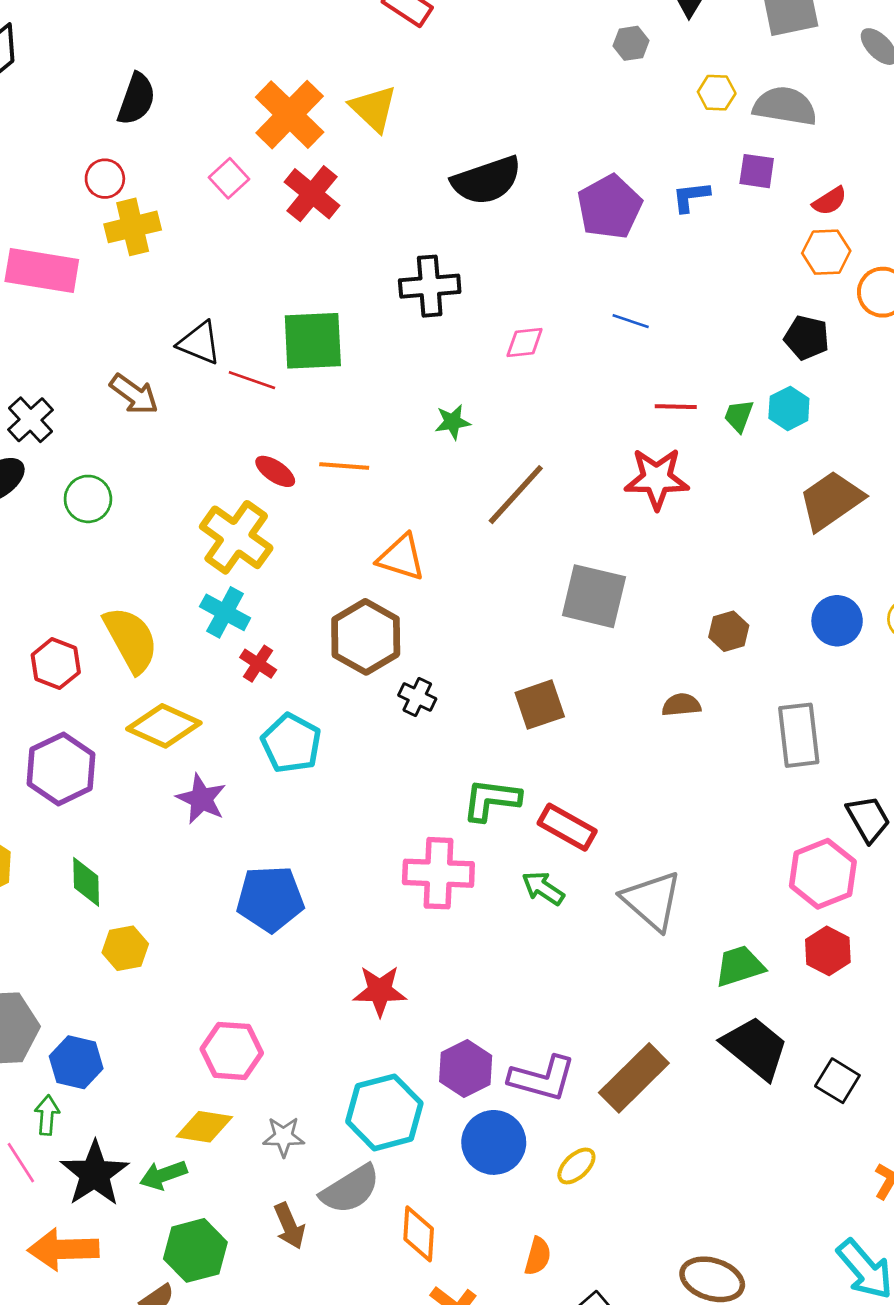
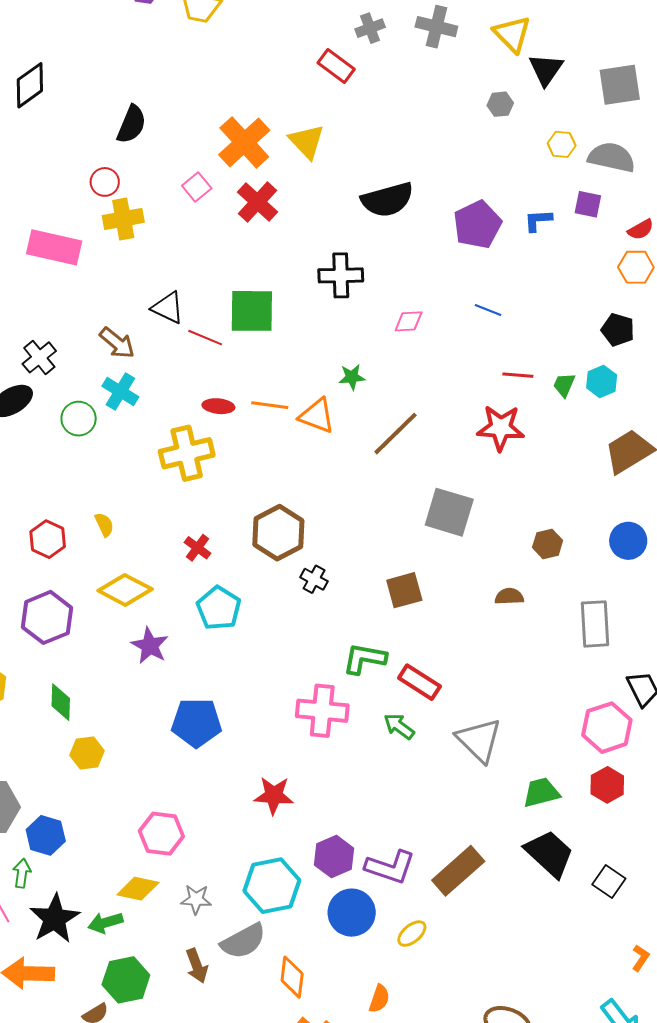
red ellipse: (275, 471) -> (218, 406), turned -32
yellow cross: (236, 537) -> (187, 453), turned 38
orange triangle: (401, 557) -> (317, 416), moved
cyan cross: (225, 612) -> (120, 392), moved
yellow semicircle: (131, 640) -> (104, 525), size x0.5

